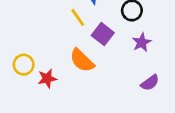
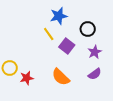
orange semicircle: (82, 60) -> (61, 77), moved
purple semicircle: (150, 83) -> (95, 74), moved

